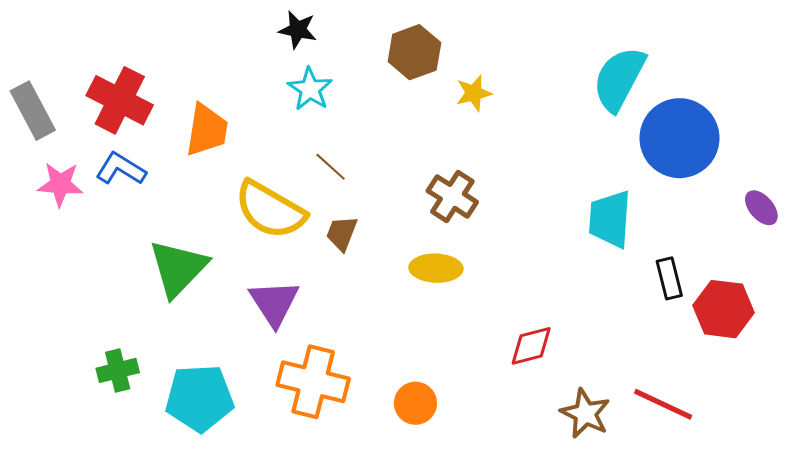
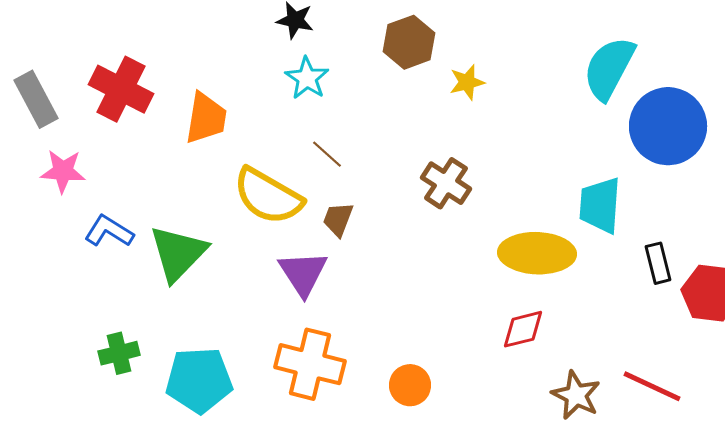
blue L-shape: (121, 169) -> (109, 231), moved
yellow ellipse: (436, 268) -> (537, 253), moved, size x1.5
purple triangle: (274, 303) -> (303, 273), moved

